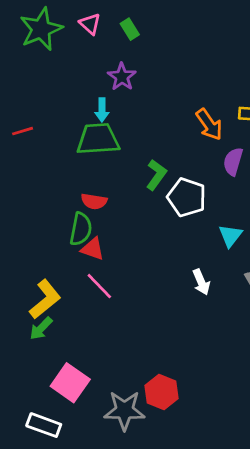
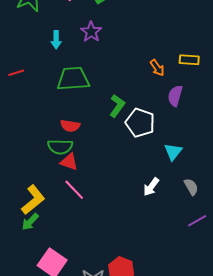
cyan arrow: (102, 110) -> (56, 40), moved
orange arrow: (209, 124) -> (157, 68), size x0.7
green semicircle: (81, 229) -> (60, 147), turned 80
white arrow: (201, 282) -> (151, 187), turned 60

